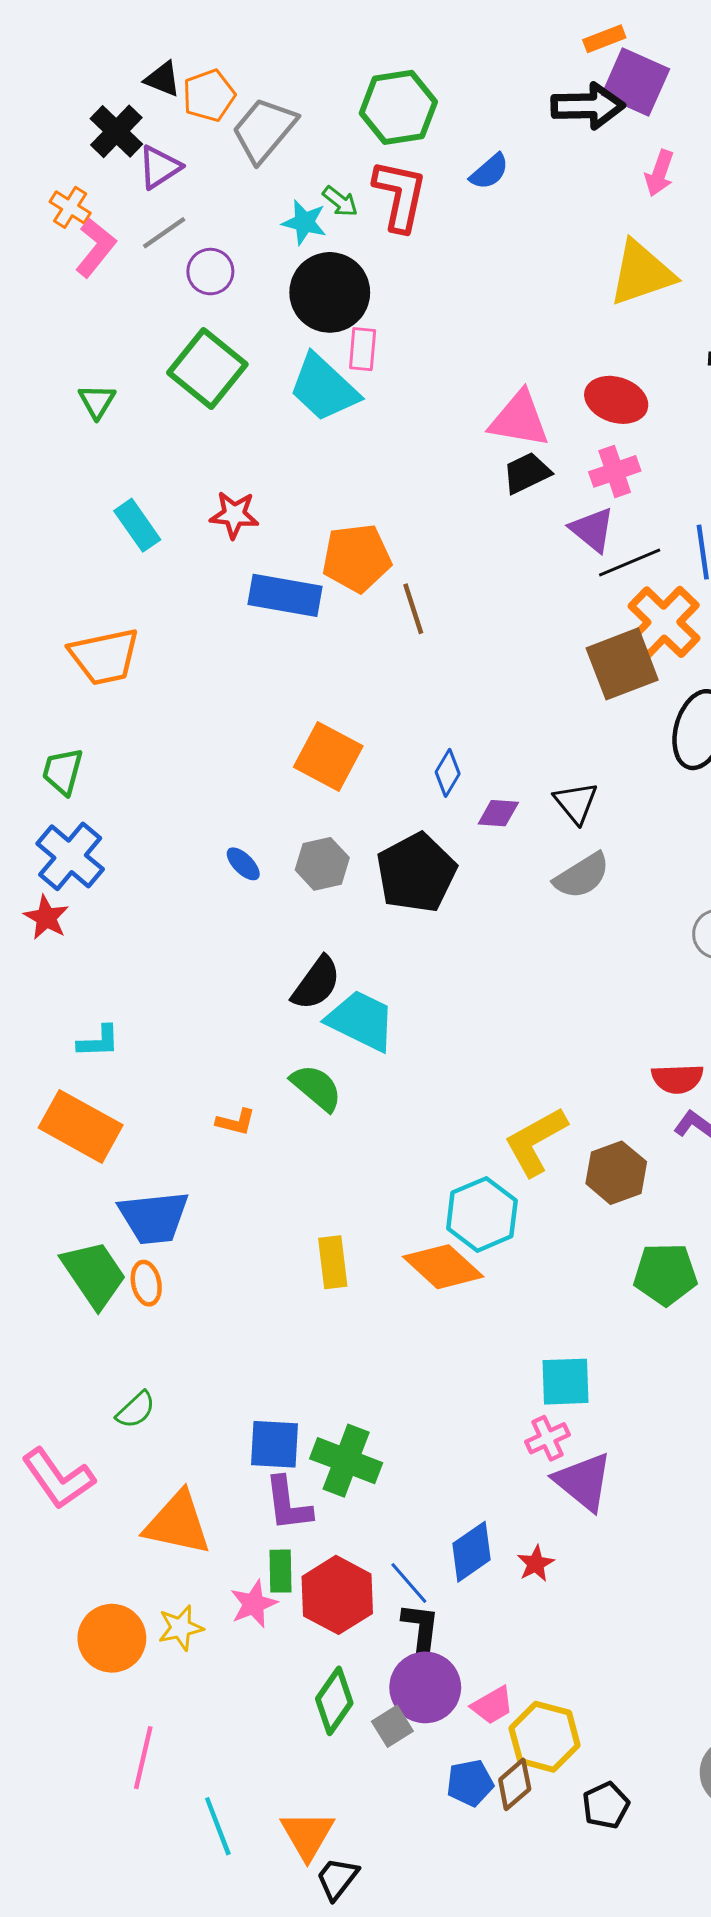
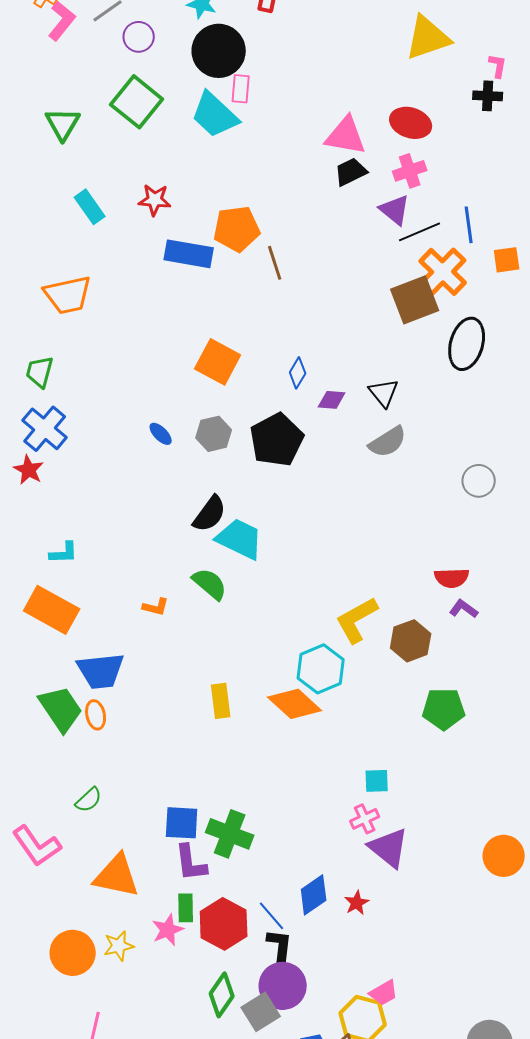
green triangle: (97, 401) -> (63, 124), size x1.4
cyan square: (565, 1382) -> (377, 781), size x0.7
pink trapezoid: (492, 1705) -> (384, 993), moved
gray square: (392, 1726) -> (261, 1012), size x1.4

